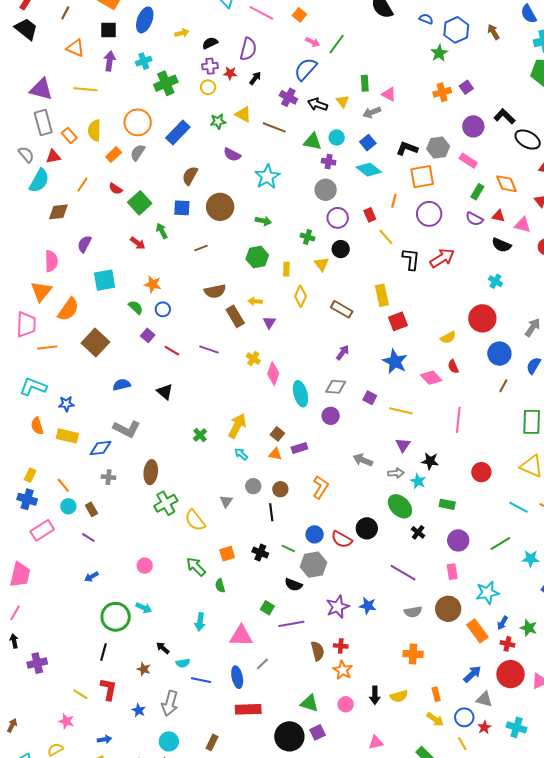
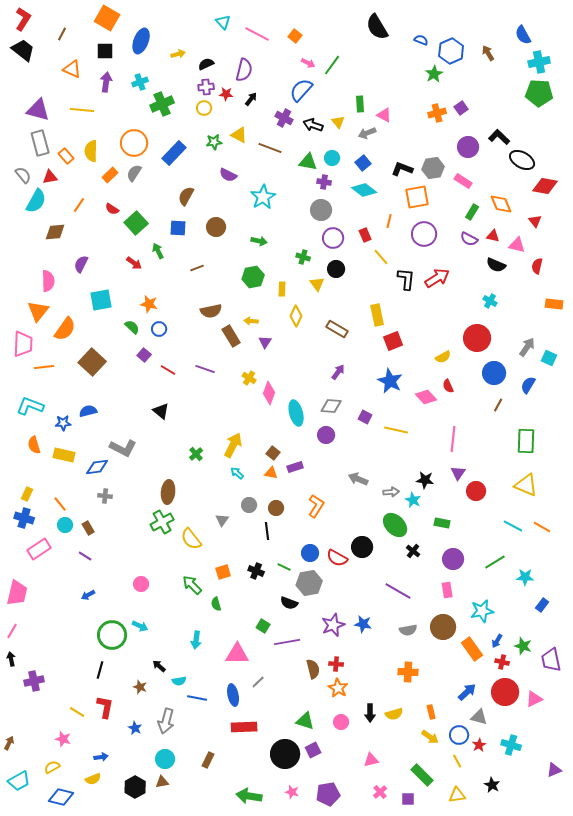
brown circle: (220, 207) -> (216, 227), size x0.7
blue semicircle: (122, 385) -> (88, 411), moved
purple triangle: (403, 445) -> (458, 473), moved
brown ellipse: (151, 472) -> (168, 492), moved

